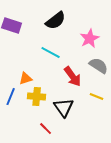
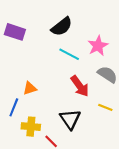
cyan line: (51, 53) -> (69, 54), moved
yellow cross: (37, 97) -> (31, 127), moved

